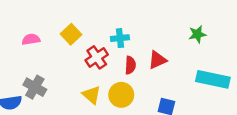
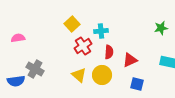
yellow square: (71, 34) -> (72, 24), moved
pink semicircle: (31, 39) -> (18, 38), moved
red triangle: (157, 60) -> (130, 60), moved

